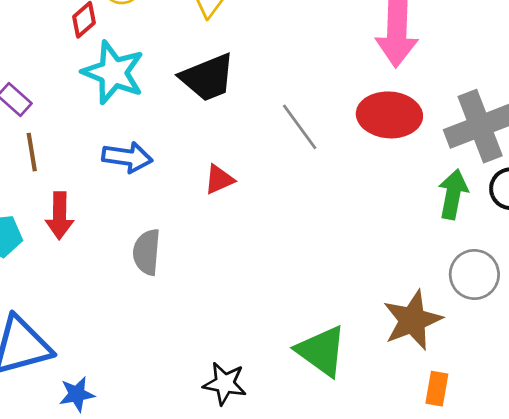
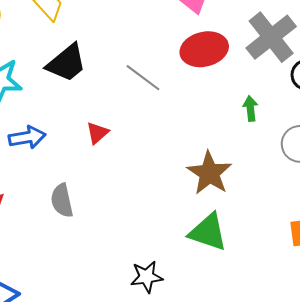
green arrow: (453, 194) -> (250, 108), moved, size x0.7
brown star: (412, 320) -> (209, 173), moved

